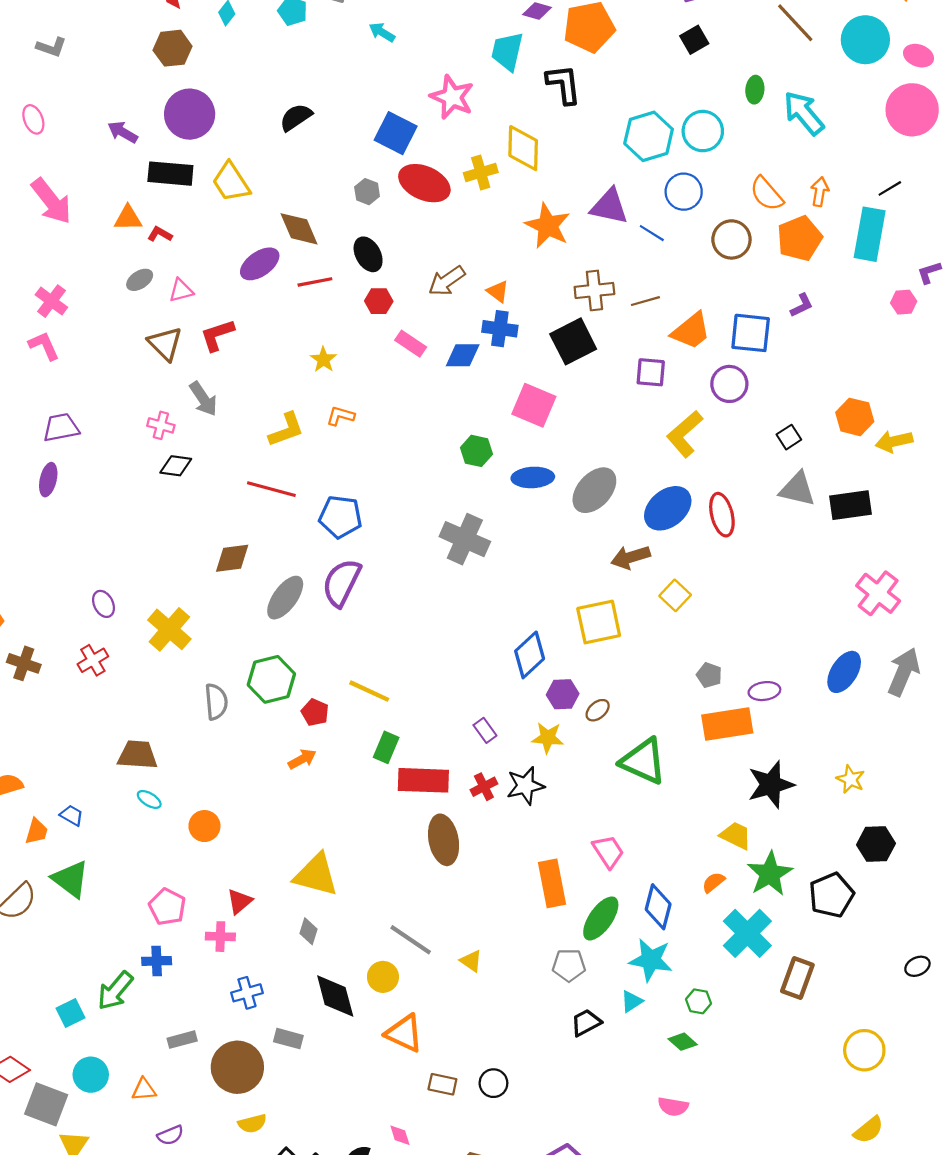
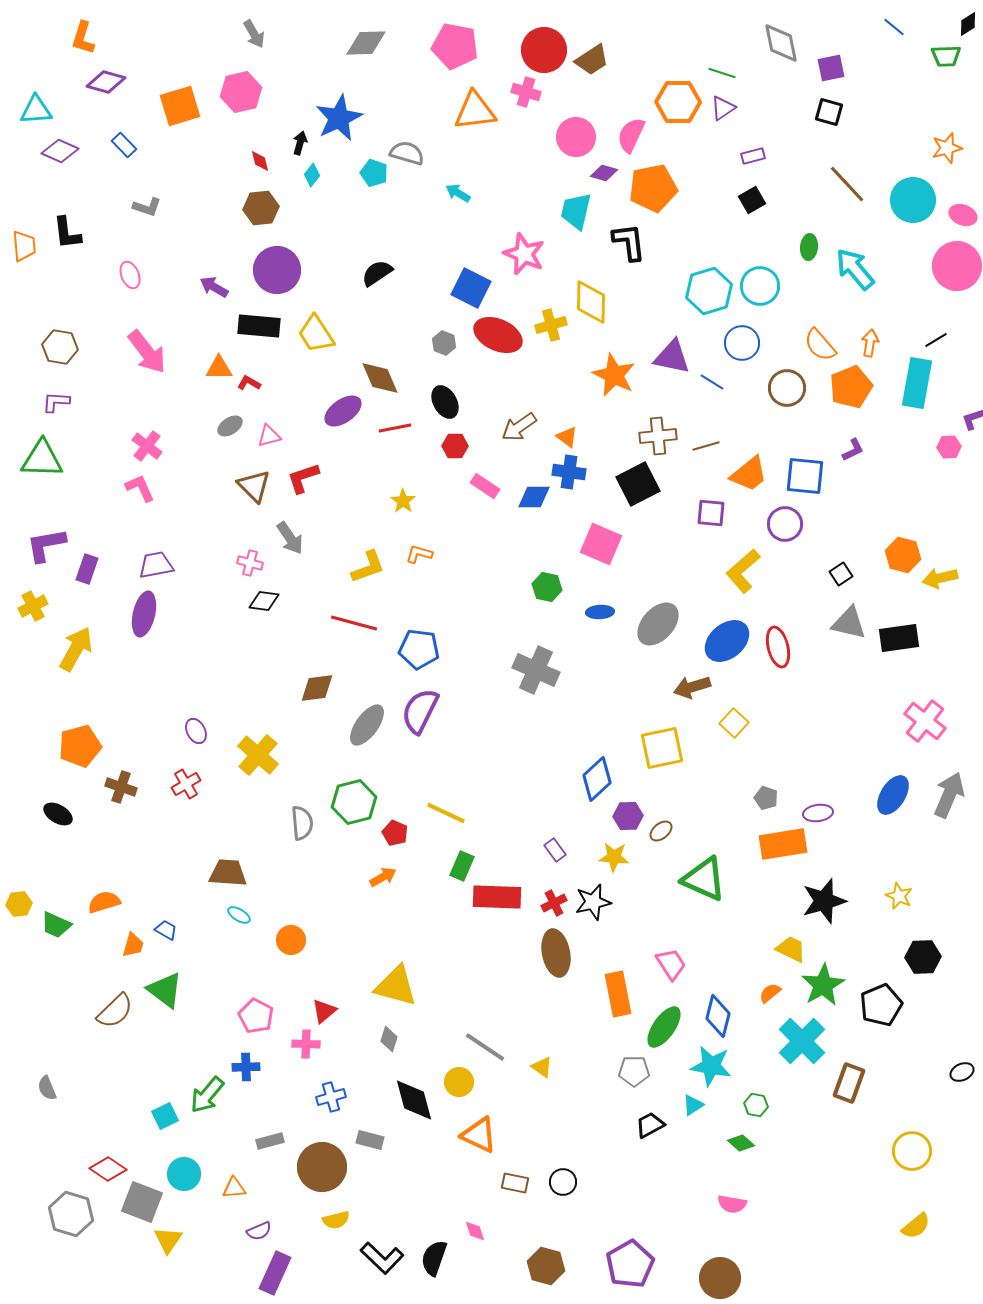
blue ellipse: (533, 477) -> (600, 612), size x0.7
purple ellipse: (48, 480) -> (144, 614), size x1.4
brown ellipse: (444, 840) -> (556, 953), moved

